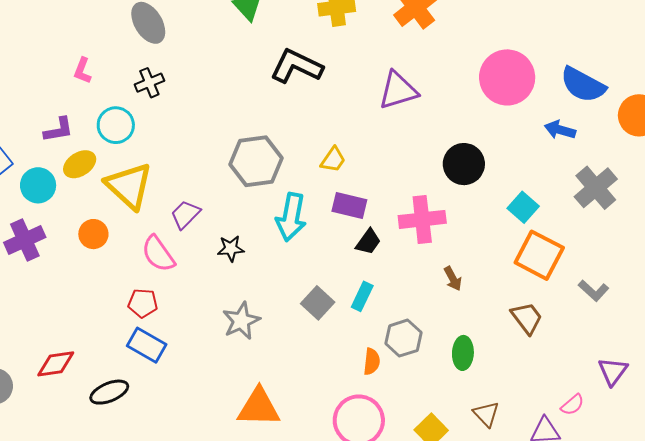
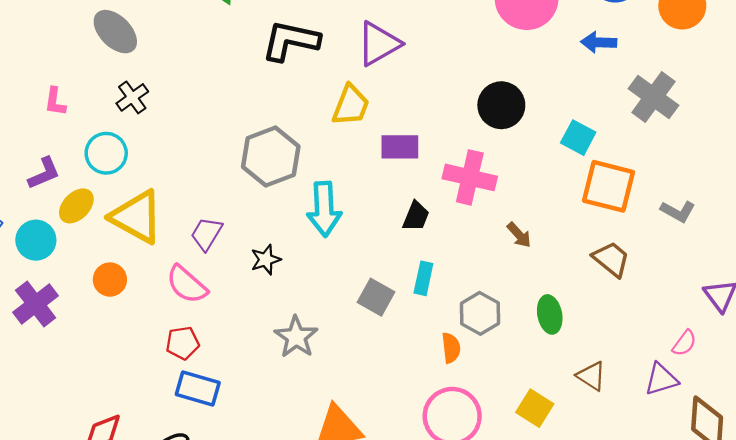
purple triangle: (398, 90) -> (379, 44), moved
yellow trapezoid: (333, 160) -> (351, 105), moved, size x1.4
purple rectangle: (349, 206) -> (400, 147), moved
pink cross: (422, 219) -> (470, 177), turned 33

